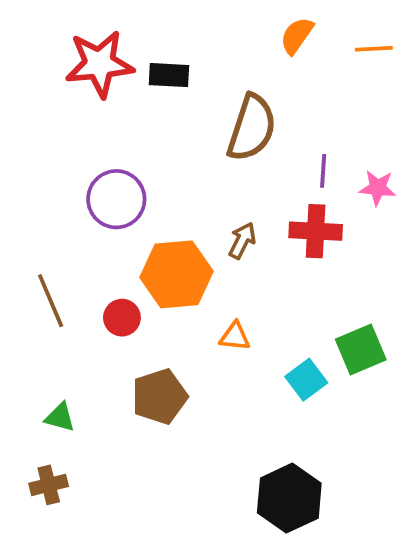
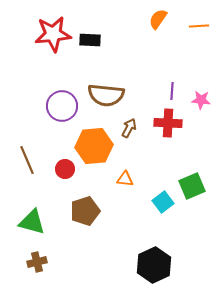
brown semicircle: (252, 128) -> (106, 95), moved, turned 78
green triangle: (60, 417) -> (32, 222), size x1.6
brown cross: (49, 485) -> (37, 262), moved

